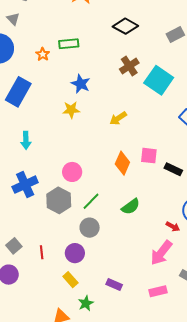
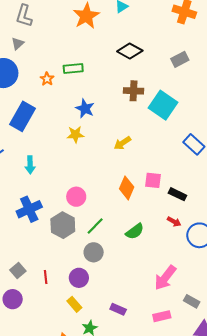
gray triangle: (13, 19) -> (18, 44), turned 32
brown cross: (129, 66) -> (134, 91), turned 36
red arrow: (173, 227) -> (174, 222), moved

